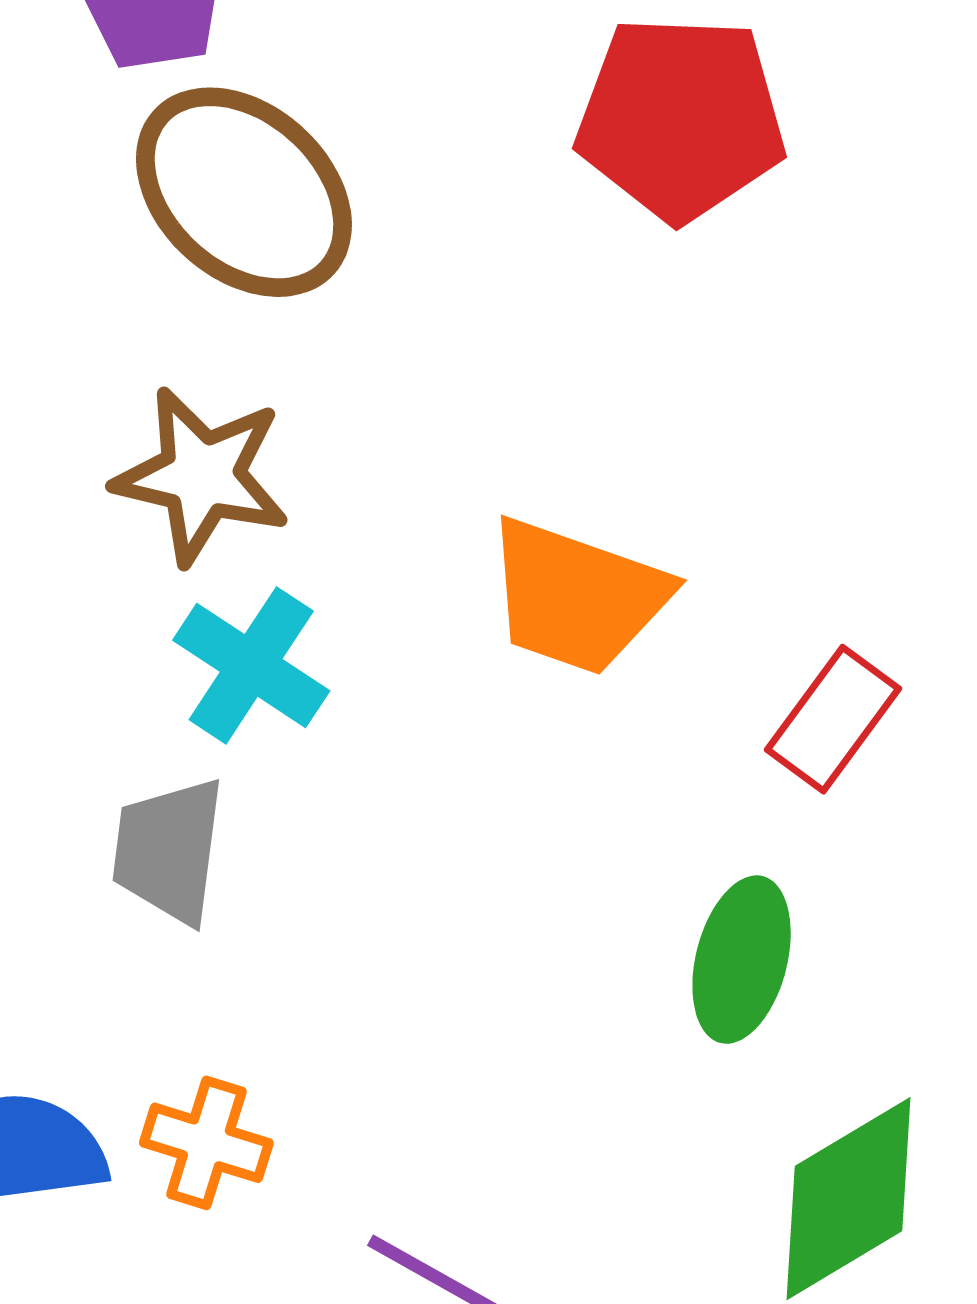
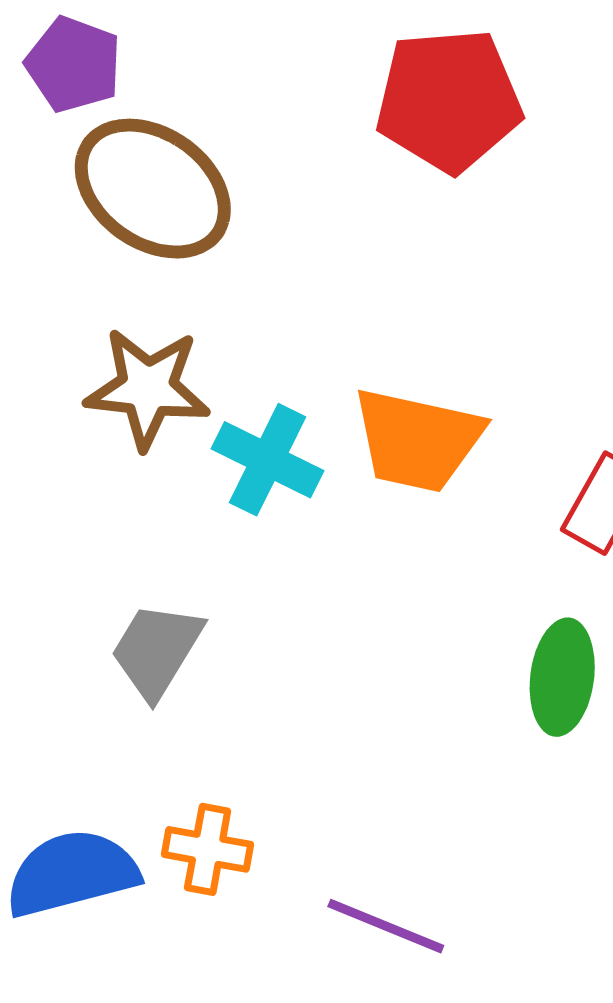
cyan cross: (251, 665) -> (268, 460), moved
gray trapezoid: (169, 850) -> (157, 650), turned 31

